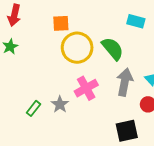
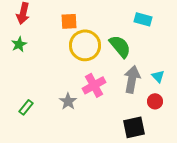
green rectangle: (33, 108) -> (26, 107), moved

